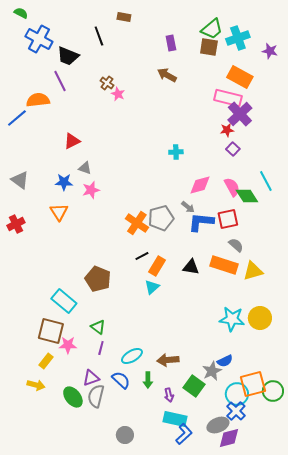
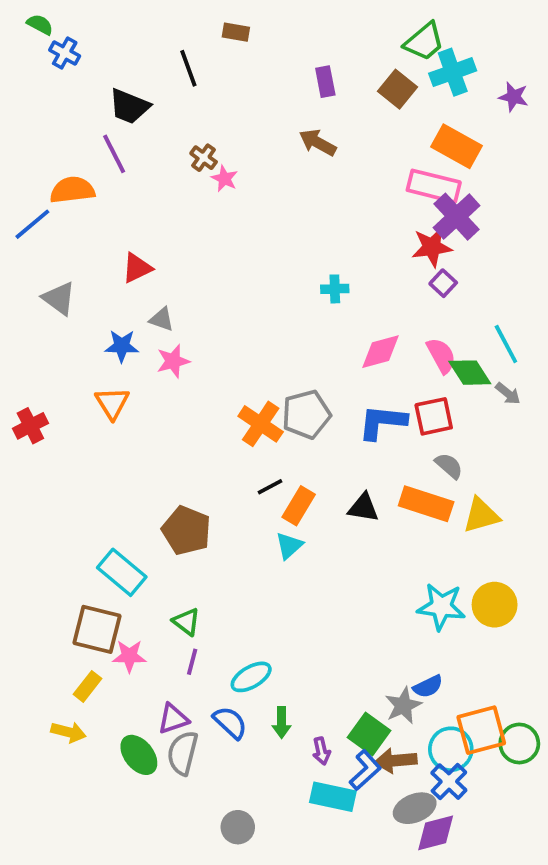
green trapezoid: (212, 29) -> (424, 42), moved
blue cross: (39, 39) -> (65, 53), moved, size x0.6
brown square: (209, 47) -> (398, 89), turned 30
red star: (227, 130) -> (432, 247), size x1.5
gray triangle: (20, 180) -> (59, 298), moved
gray arrow: (188, 207) -> (508, 394), moved
brown arrow: (168, 360) -> (396, 761), moved
blue L-shape: (184, 434) -> (365, 770), moved

